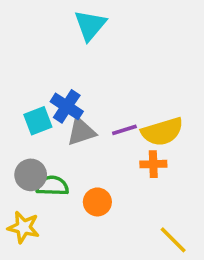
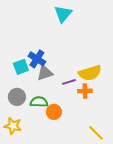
cyan triangle: (90, 25) -> (63, 14), moved
purple line: (124, 130) -> (69, 82), moved
green semicircle: (52, 186) -> (39, 102), moved

